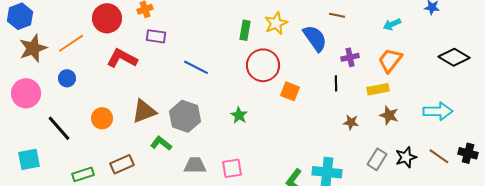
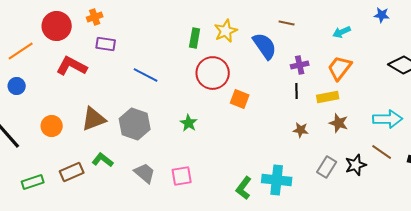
black line: (336, 83) -> (297, 91), moved
green L-shape: (161, 143) -> (103, 160), moved
brown line: (439, 156) -> (382, 152), moved
gray trapezoid: (195, 165) -> (145, 173), turned 40

